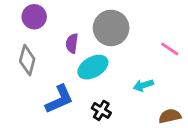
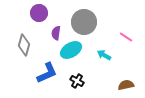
purple circle: (34, 17) -> (39, 13), moved
cyan arrow: (143, 85) -> (104, 55), moved, turned 48

